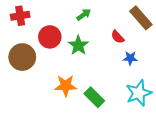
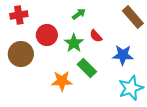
red semicircle: (118, 37) -> (96, 36), moved
blue star: (130, 58) -> (123, 55), size x1.5
green rectangle: (94, 97) -> (87, 68), moved

